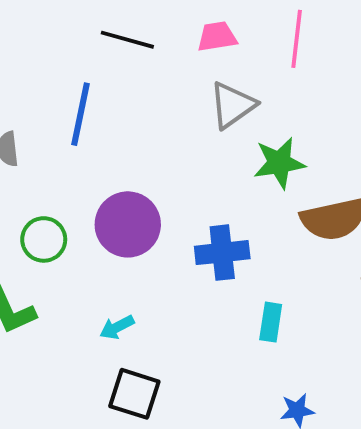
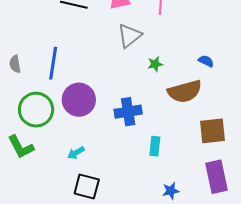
blue line: (80, 114) -> (53, 63), moved
green star: (279, 163) -> (155, 64), size x0.6
green circle: (44, 239) -> (36, 110), size x1.5

